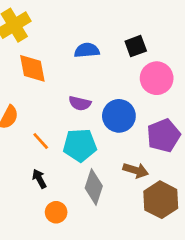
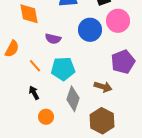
purple semicircle: (80, 103) -> (53, 39), moved
blue circle: (119, 116) -> (90, 30), moved
brown hexagon: (161, 200) -> (102, 121), moved

